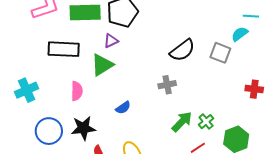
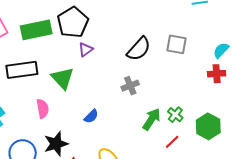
cyan semicircle: (240, 34) -> (221, 50), moved
purple triangle: (111, 41) -> (86, 50), moved
green triangle: (102, 65) -> (63, 78), turned -30

